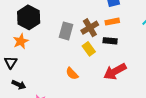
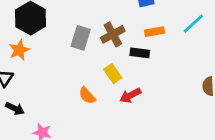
orange rectangle: (112, 22) -> (155, 32), moved
yellow rectangle: (89, 49) -> (113, 74), moved
red arrow: (115, 71) -> (130, 95), moved, size x0.7

